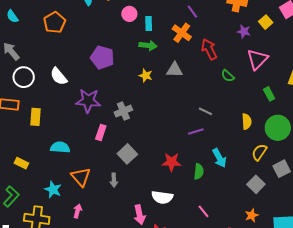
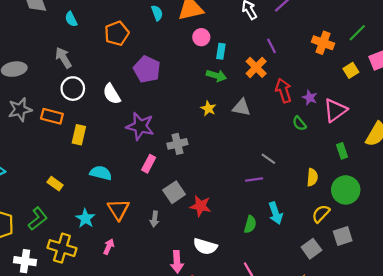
purple star: (244, 31) -> (310, 98), moved
purple pentagon: (102, 57) -> (147, 69), moved
red star: (171, 162) -> (201, 206), moved

